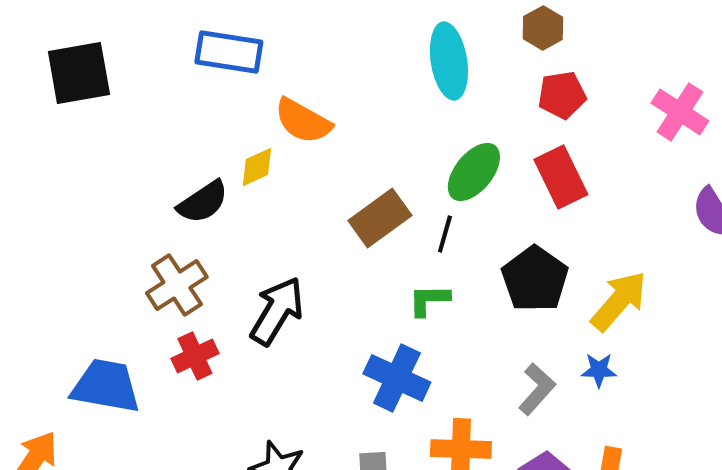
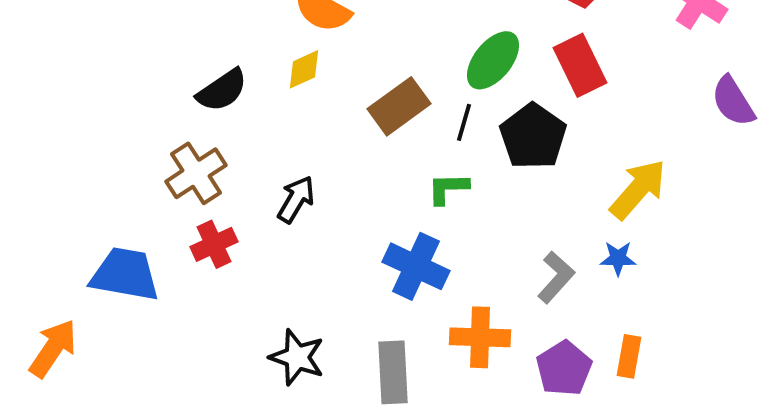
yellow diamond: (257, 167) -> (304, 69), moved
black pentagon: (535, 279) -> (533, 136), moved
black arrow: (277, 311) -> (296, 199), size x0.7

